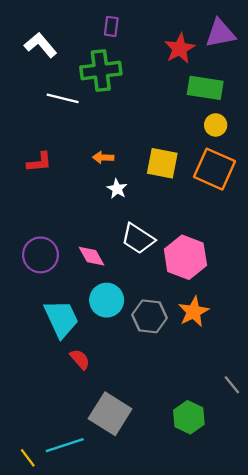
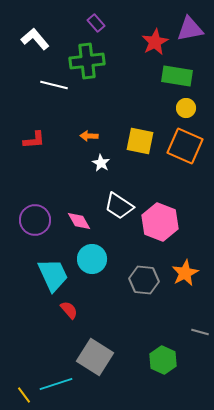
purple rectangle: (111, 26) -> (96, 23), turned -48
orange star: (194, 312) -> (185, 273), moved
gray hexagon: (150, 316) -> (144, 280), moved
gray line: (232, 385) -> (200, 332), turned -36

